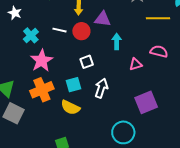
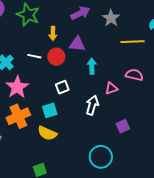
white arrow: (101, 88) -> (92, 105), moved
purple square: (146, 102) -> (123, 126), size x0.6

